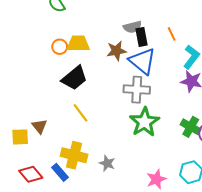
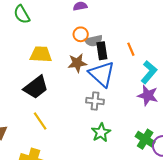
orange circle: (60, 47) -> (81, 34), moved
gray cross: (137, 90) -> (95, 101), size x0.7
green star: (144, 122) -> (101, 133), size x0.7

